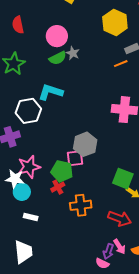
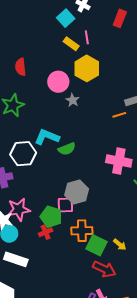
yellow hexagon: (115, 22) -> (87, 68), moved
green semicircle: (58, 58) -> (67, 149), moved
green square: (123, 179) -> (97, 245), moved
orange cross: (81, 205) -> (82, 231), moved
white rectangle: (31, 217) -> (16, 259), size x1.6

